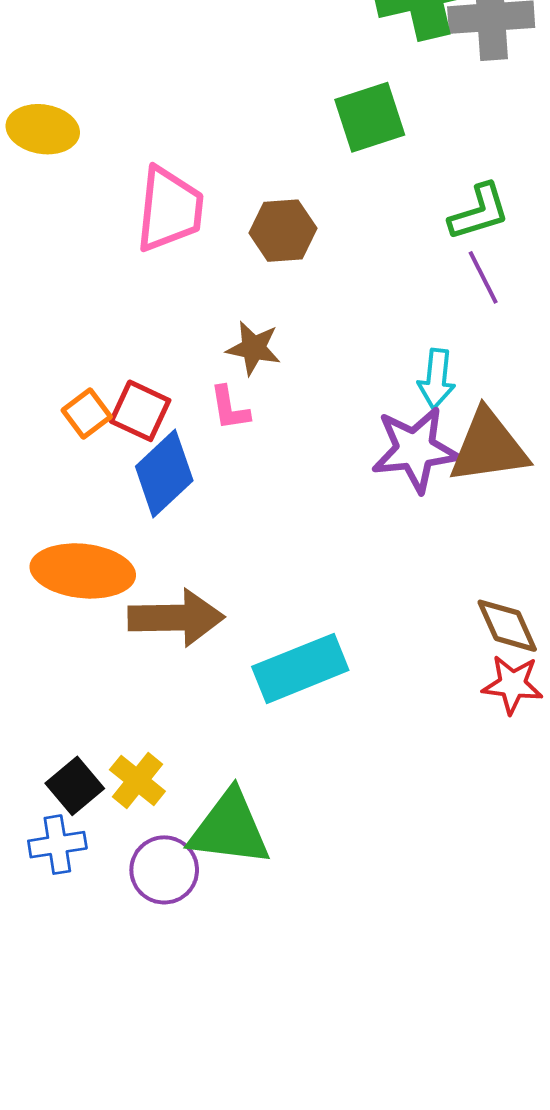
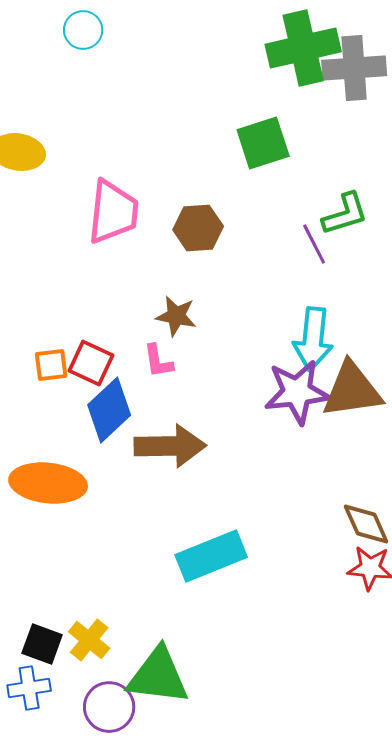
purple line: (483, 277) -> (314, 244), moved
cyan arrow: (436, 379) -> (313, 339), size x1.4
orange square: (87, 413) -> (51, 365), turned 30
brown arrow: (176, 618) -> (170, 446), moved
black square: (75, 786) -> (42, 644), turned -30

